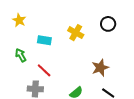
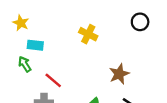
black circle: (108, 24) -> (140, 22), moved
cyan rectangle: (44, 40) -> (35, 45), moved

